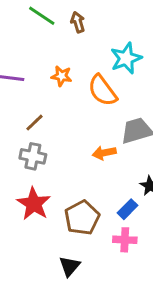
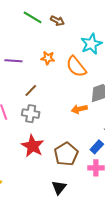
brown arrow: (78, 22) -> (57, 21), turned 136

